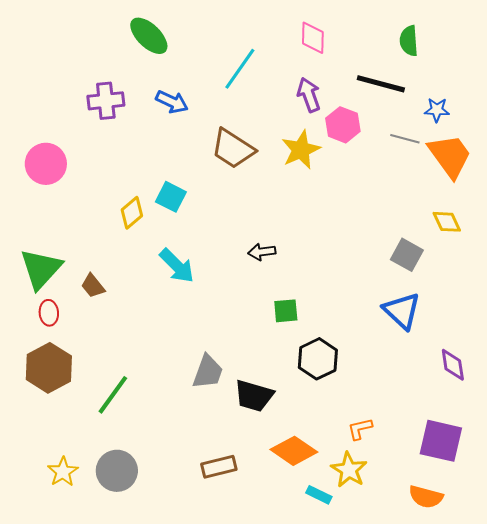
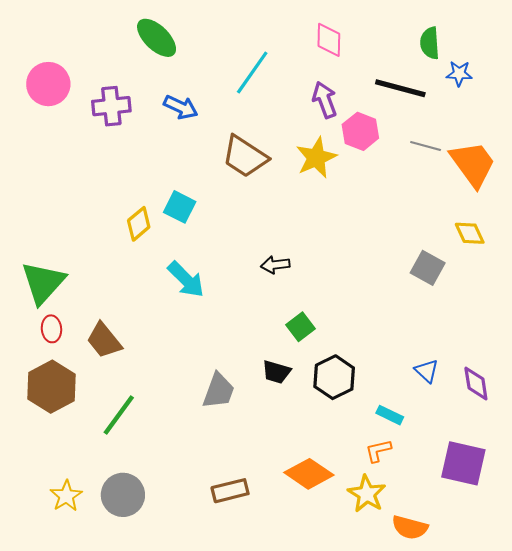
blue star: (437, 110) -> (459, 74), moved
pink circle: (46, 164) -> (48, 84), moved
brown trapezoid: (93, 286) -> (104, 340), moved, size x1.4
green square: (286, 311) -> (300, 327), turned -32
blue triangle: (402, 311) -> (427, 371), moved, size x0.6
black trapezoid: (254, 396) -> (276, 372), moved, size x0.7
cyan rectangle: (319, 495) -> (390, 415), moved
orange semicircle: (426, 497) -> (410, 527), moved

